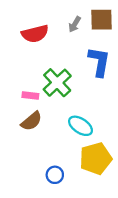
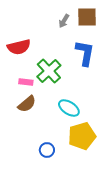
red semicircle: (35, 34) -> (19, 47), moved

